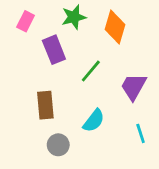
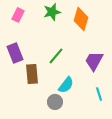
purple rectangle: (54, 50) -> (15, 53), moved
green line: (91, 71) -> (56, 56), moved
gray circle: (58, 145) -> (55, 102), moved

